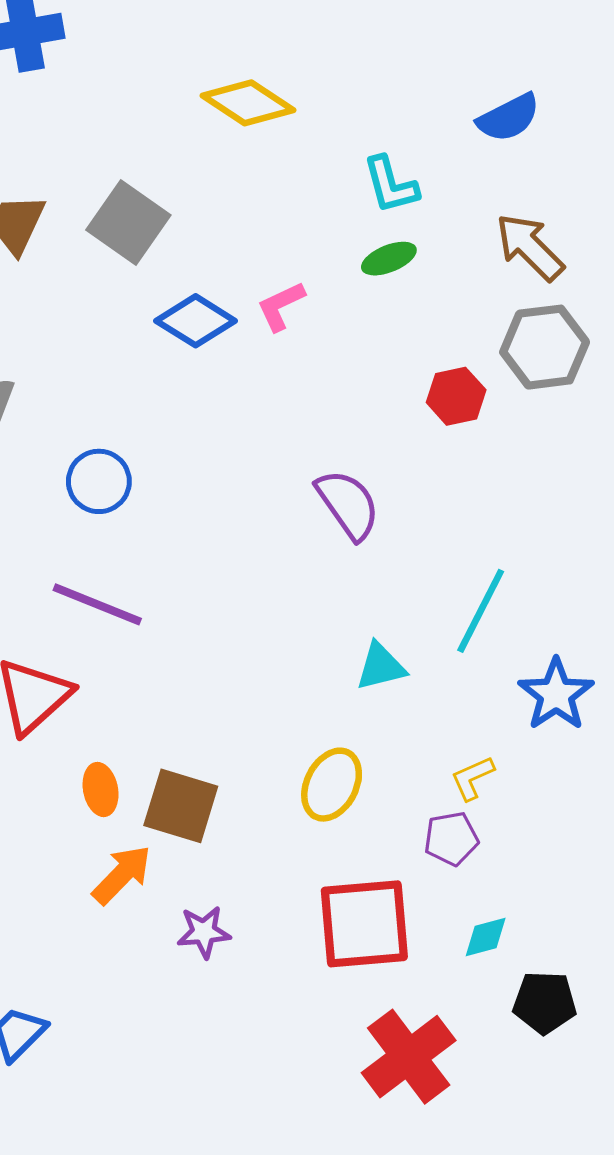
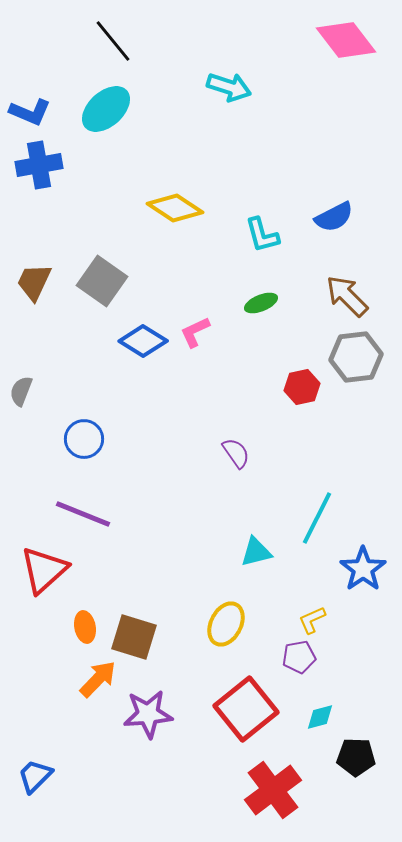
cyan L-shape: (391, 185) -> (262, 235), moved
purple semicircle: (348, 504) -> (236, 453), size x0.7
red square: (364, 924) -> (246, 709), turned -34
purple star: (204, 932) -> (148, 714), size x1.5

